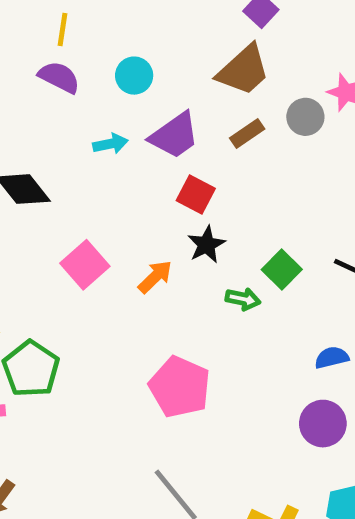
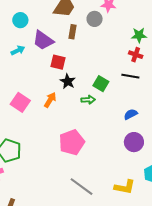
brown rectangle: (247, 133) -> (73, 32), turned -32
purple trapezoid: (174, 135) -> (43, 40), turned 85
pink pentagon: (180, 387) -> (72, 142), turned -30

